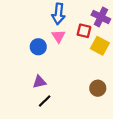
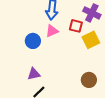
pink triangle: (58, 36) -> (52, 31), turned 40
yellow square: (100, 46) -> (91, 40), turned 36

